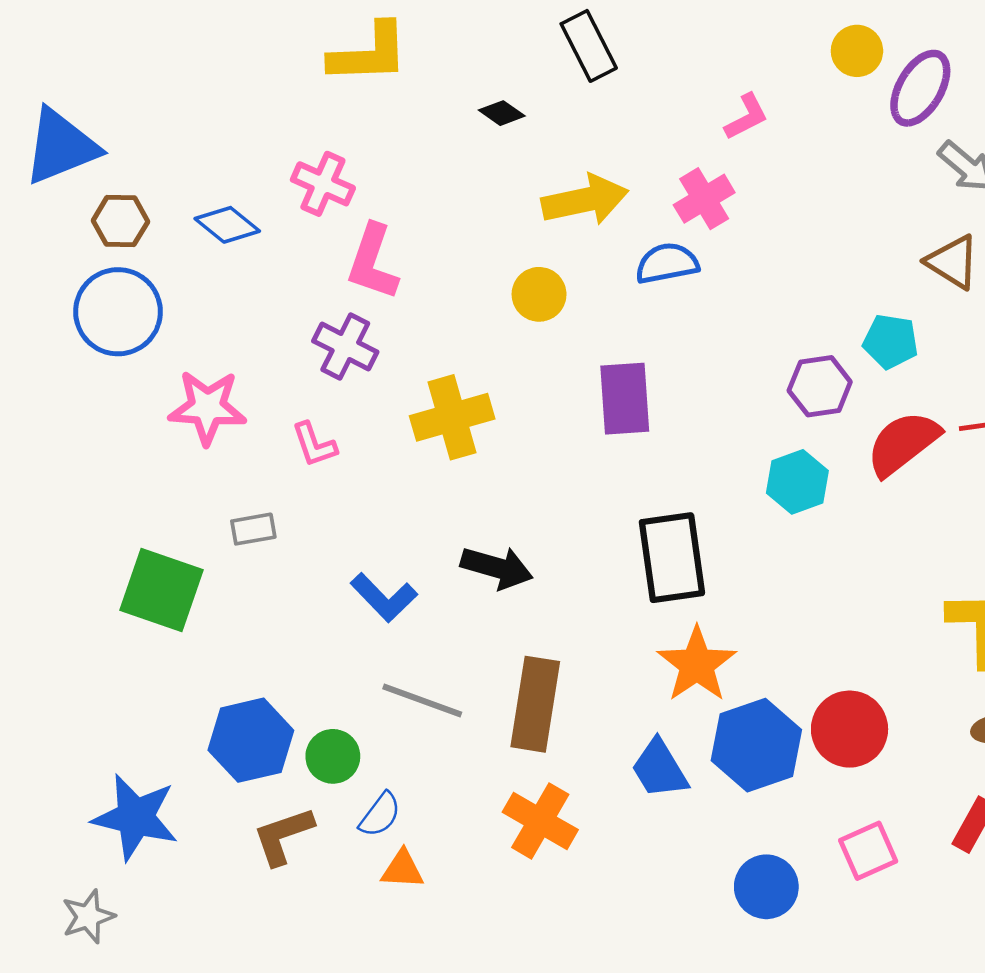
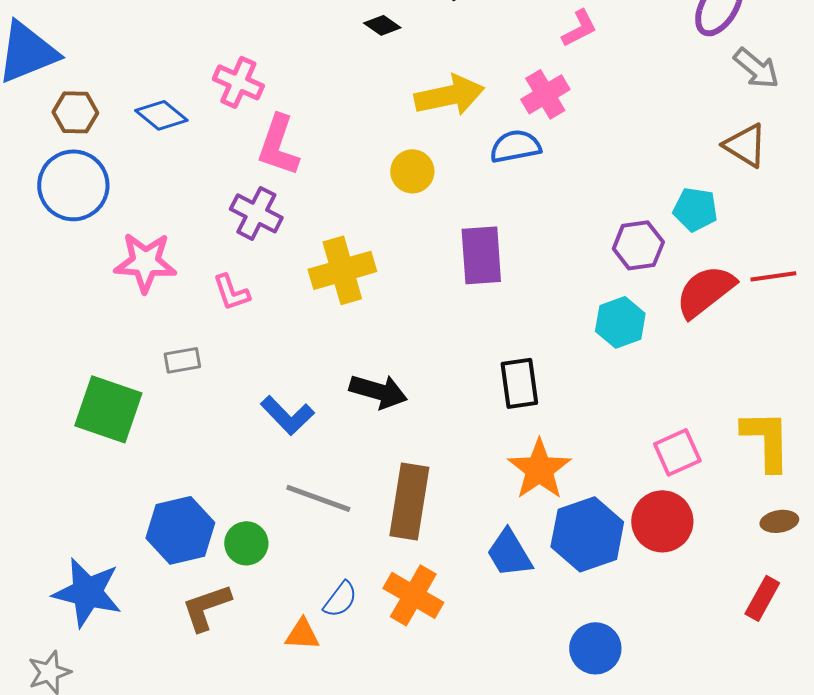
black rectangle: (672, 558) -> (519, 383), size x0.7
blue semicircle: (380, 815) -> (340, 599), moved
pink square: (868, 851) -> (677, 452), moved

